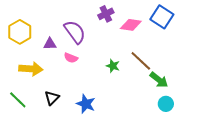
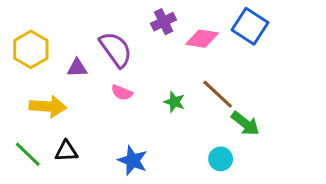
pink semicircle: (71, 58) -> (122, 93), moved
black triangle: (52, 98) -> (66, 151), moved, turned 42
cyan circle: (166, 104) -> (221, 159), moved

